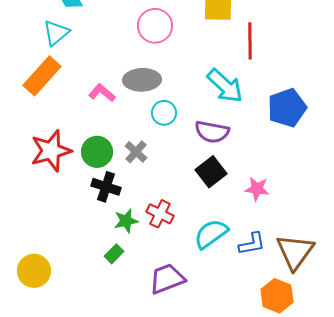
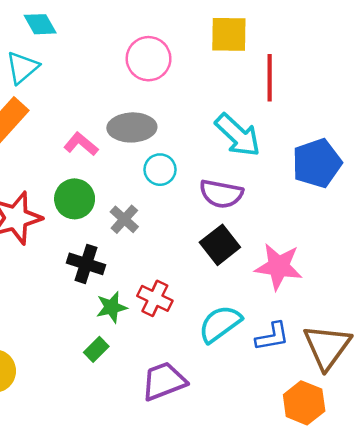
green circle: (97, 152) -> (75, 199), moved
pink star: (257, 189) -> (279, 266), size x1.5

